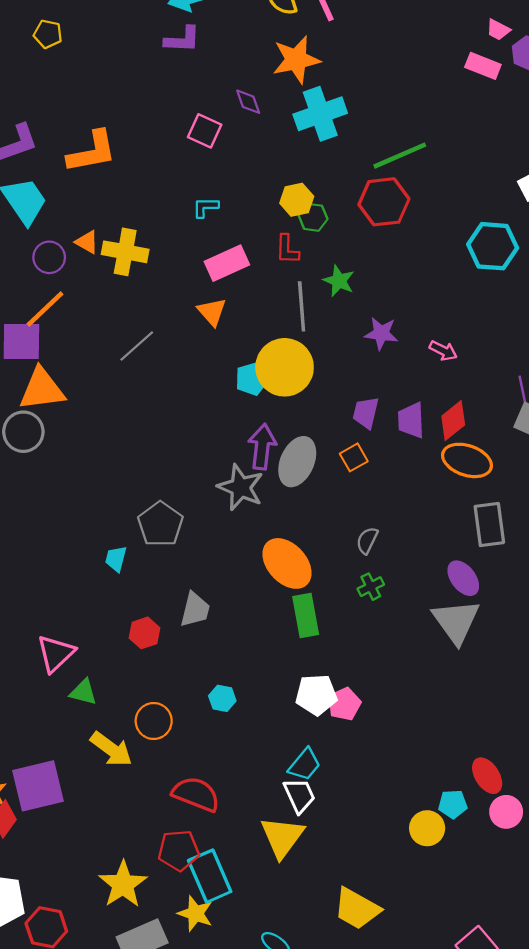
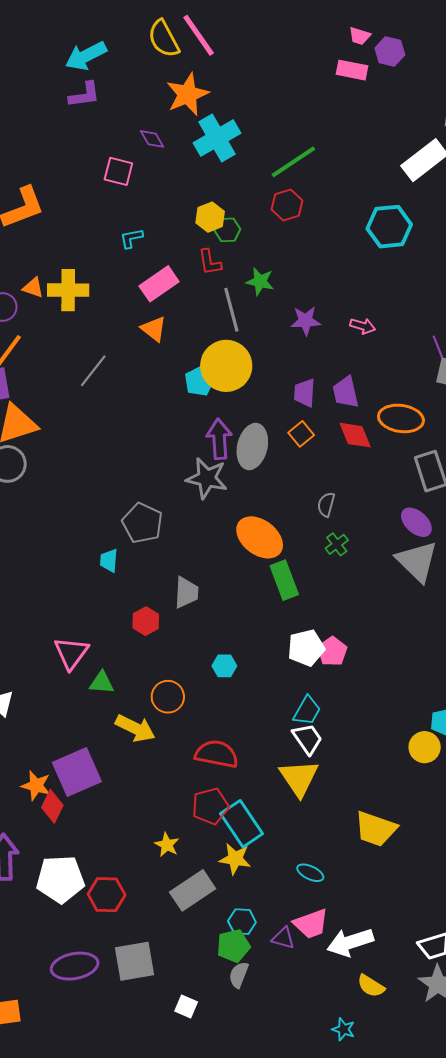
red hexagon: (384, 202) -> (287, 205), size x0.7
red diamond: (453, 421) -> (355, 435), moved, turned -63
yellow star: (123, 884) -> (167, 845), size x0.6

